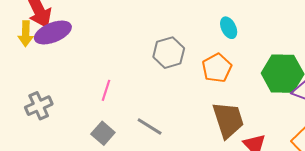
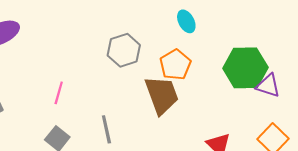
brown trapezoid: (228, 120) -> (162, 95), moved
gray line: (150, 126) -> (106, 129), turned 48

